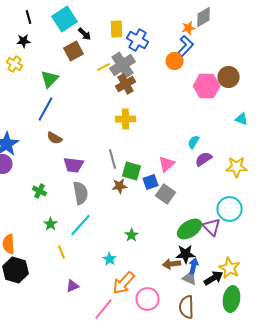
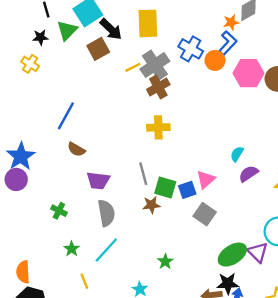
yellow rectangle: (116, 29) -> (148, 23), size x1.4
black arrow: (84, 34) -> (111, 29), size x1.5
blue cross: (138, 40) -> (191, 49), moved
green triangle: (50, 79) -> (67, 30), moved
pink hexagon: (206, 86) -> (248, 73), moved
blue square: (150, 182) -> (187, 190), moved

